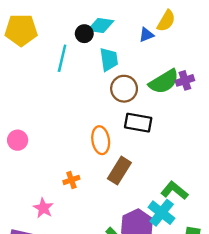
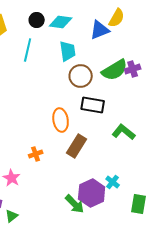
black circle: (84, 34) -> (37, 20), moved
blue triangle: (146, 35) -> (100, 30), size x1.5
green L-shape: (174, 190) -> (124, 132), moved
cyan cross: (162, 213) -> (113, 182), size x0.6

